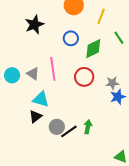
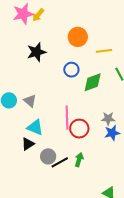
yellow line: (101, 16) -> (104, 51), turned 56
pink line: (53, 69) -> (67, 118), moved
red circle: (84, 77) -> (79, 129), moved

